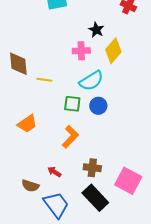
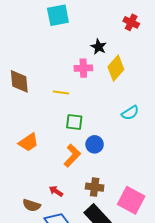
yellow line: (44, 80) -> (61, 93), moved
cyan semicircle: (91, 81) -> (130, 113), moved, size x0.7
blue circle: (98, 106) -> (95, 144), moved

